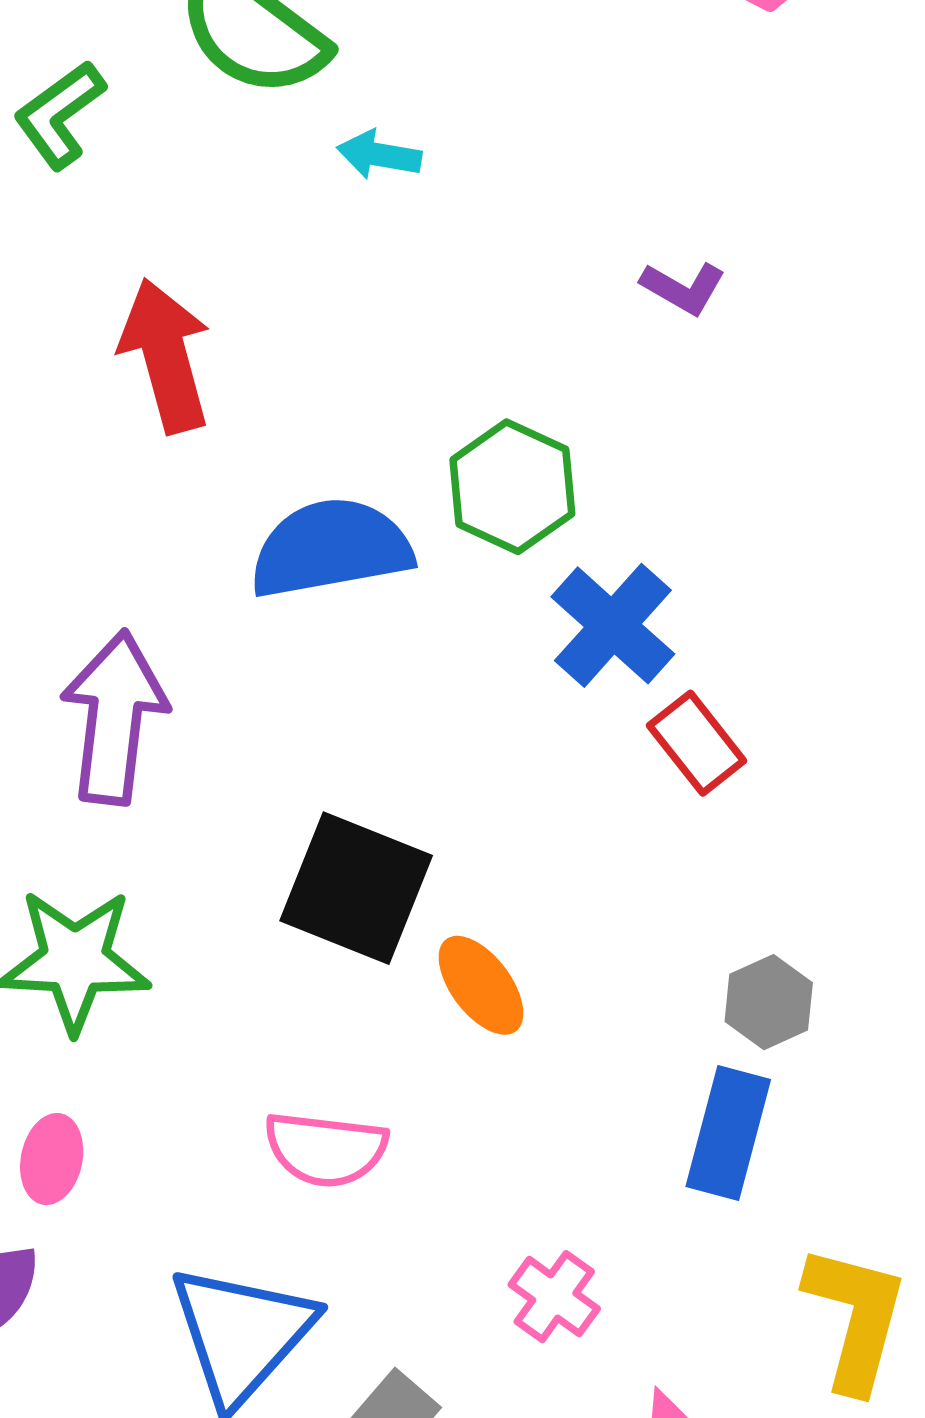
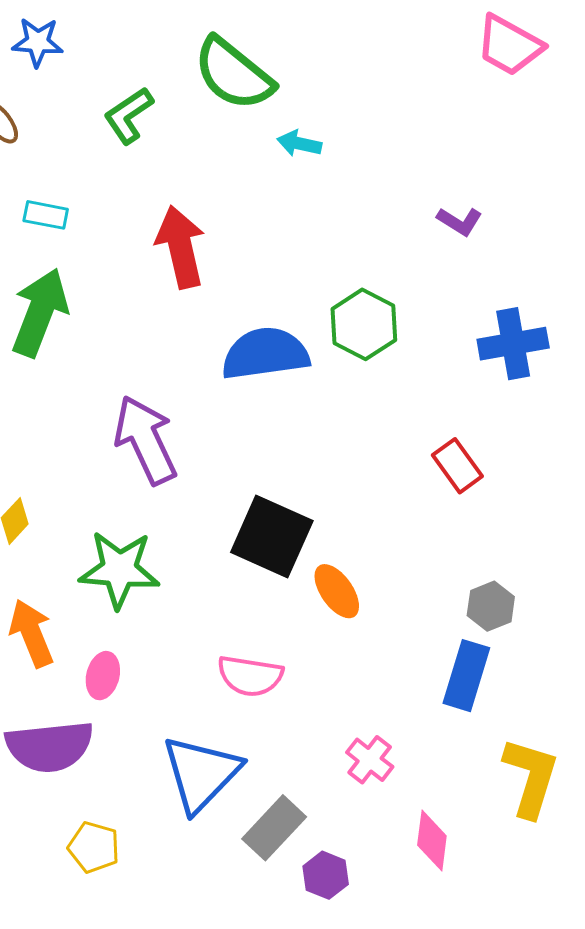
blue cross: (613, 625) -> (513, 344), moved, turned 36
purple arrow: (114, 718) -> (146, 440), turned -34

